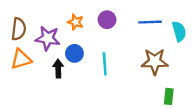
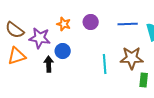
brown semicircle: (19, 29) -> (15, 30), turned 120
cyan line: (105, 64) -> (105, 64), moved
green rectangle: (169, 96) -> (144, 80), moved

